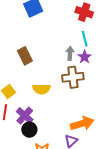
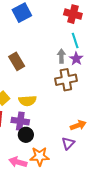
yellow semicircle: (41, 89) -> (27, 101), moved
purple cross: (25, 116) -> (20, 121), turned -30
orange arrow: (82, 124) -> (78, 125), size x0.7

